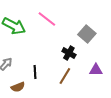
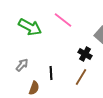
brown semicircle: (18, 87) -> (34, 88), turned -48

